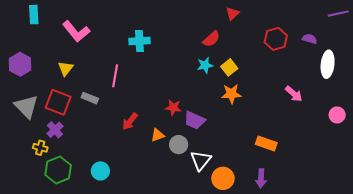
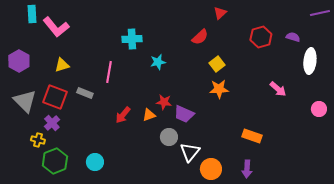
pink L-shape: (76, 31) -> (56, 27), moved
cyan star: (205, 65) -> (158, 62), moved
yellow triangle: (66, 68) -> (62, 65), turned 35
orange triangle: (157, 135) -> (149, 115), moved

